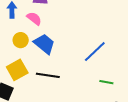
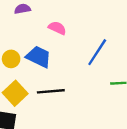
pink semicircle: (34, 18) -> (57, 28), moved

